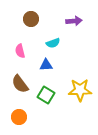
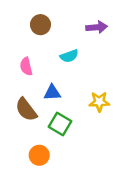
blue triangle: (46, 65) -> (52, 93), moved
yellow star: (80, 90) -> (99, 102), moved, size x0.7
orange circle: (19, 117) -> (39, 155), moved

